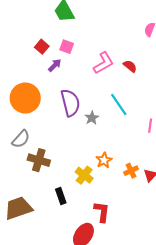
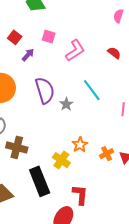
pink square: (67, 47) -> (49, 37), moved
red semicircle: (130, 66) -> (114, 53), moved
black rectangle: (61, 196) -> (40, 181), size x1.8

